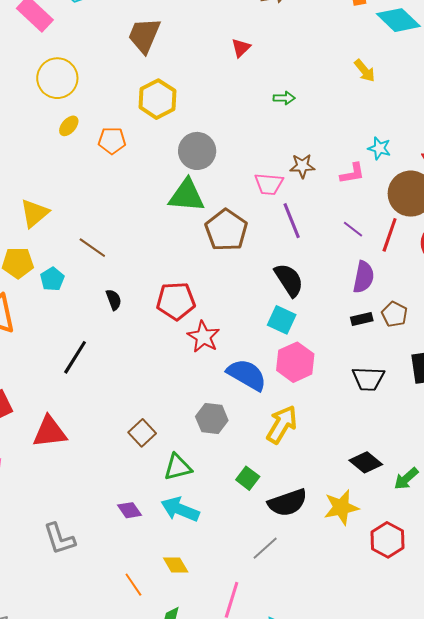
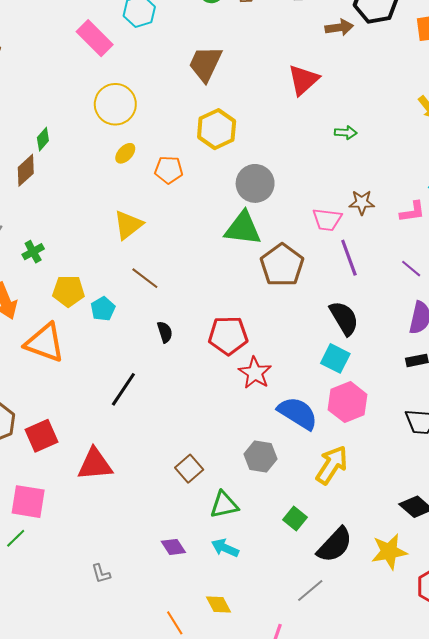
red triangle: (241, 48) -> (303, 80), size x1.6
yellow triangle: (34, 213) -> (128, 225), moved
black semicircle: (288, 503) -> (335, 545), turned -30
cyan arrow: (180, 509) -> (225, 548), size x0.7
gray L-shape: (59, 539) -> (101, 574), size x0.6

